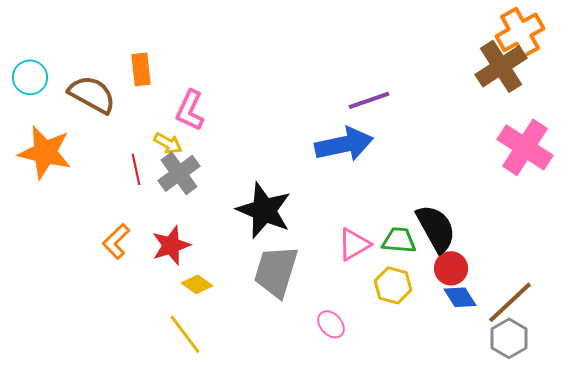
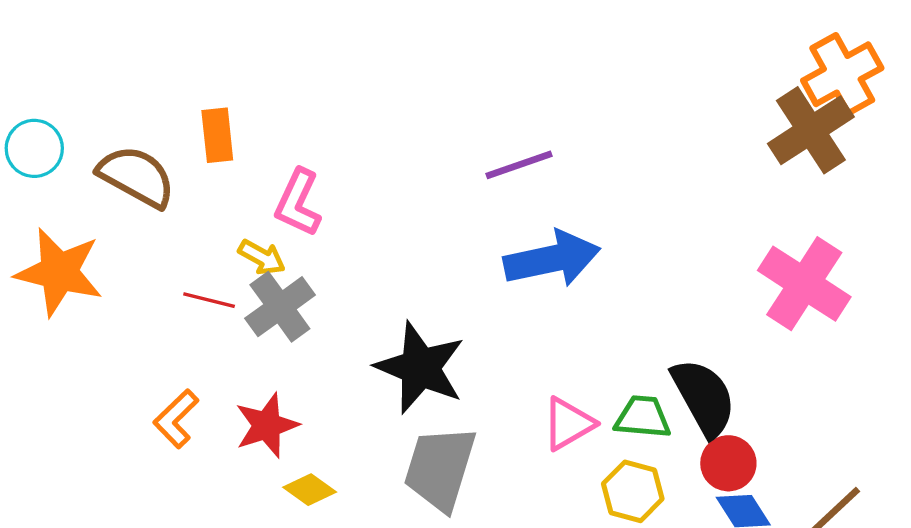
purple line: (369, 100) -> (519, 165), moved
pink cross: (525, 147) -> (804, 284), moved
red line: (136, 169) -> (209, 300), turned -64

